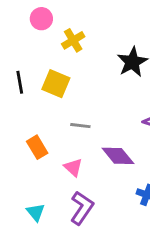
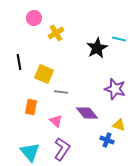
yellow square: (56, 84) -> (44, 74), moved
orange rectangle: (37, 147) -> (31, 107), turned 42
cyan triangle: (36, 212) -> (30, 152), size x1.5

